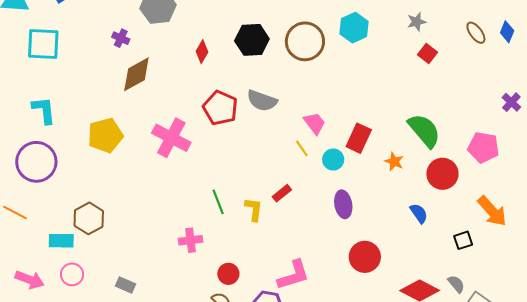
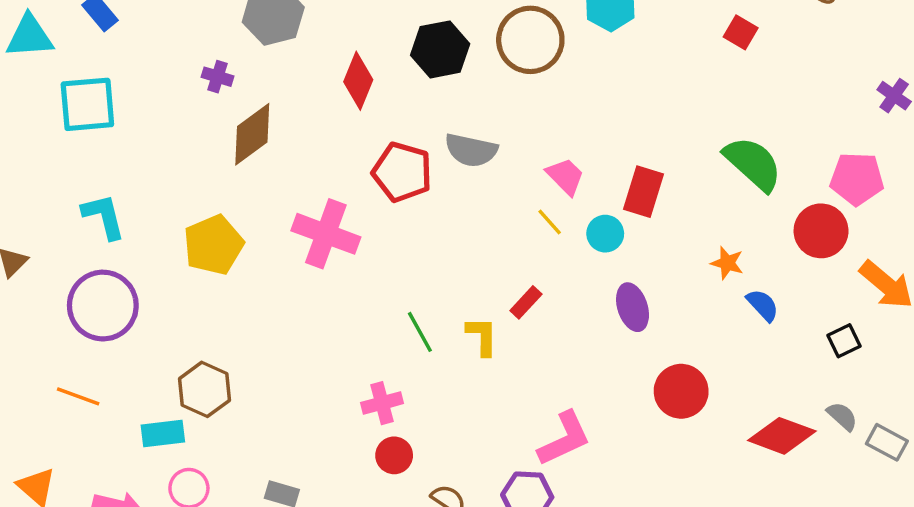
red diamond: (202, 52) -> (358, 81), size x1.4
orange star: (394, 162) -> (727, 263), moved
red circle: (442, 174) -> (821, 231), moved
red circle: (228, 274) -> (394, 455), moved

